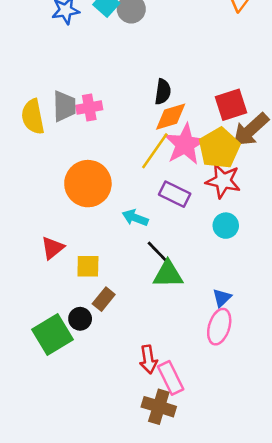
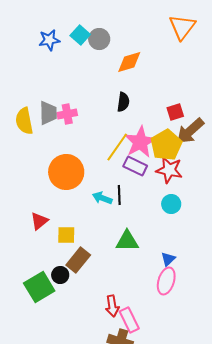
red square: (231, 105) -> (175, 112), size x0.7
orange diamond: (171, 117) -> (129, 62), moved
purple rectangle: (175, 194) -> (135, 166), moved
black line: (157, 252) -> (119, 195), moved, turned 42
brown rectangle: (104, 299) -> (78, 260), size x1.4

